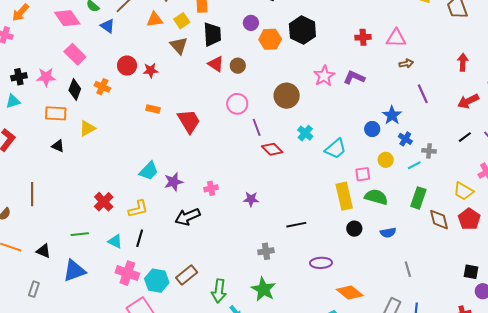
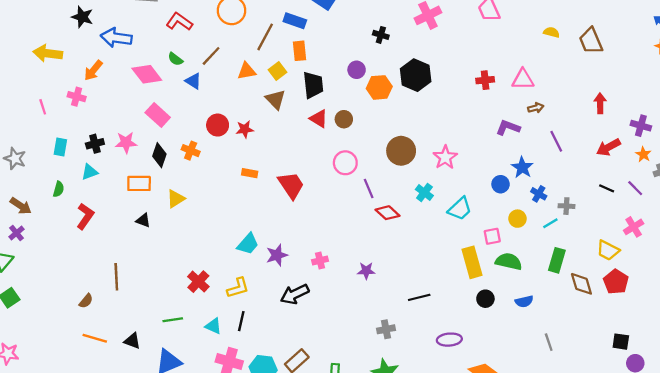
pink star: (324, 76) -> (445, 157), moved
purple L-shape: (354, 77) -> (508, 128), moved
black line: (465, 137) -> (607, 188), turned 64

